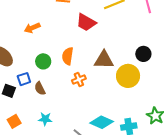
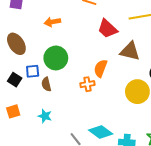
orange semicircle: (68, 56) -> (101, 68), moved
brown triangle: (104, 60) -> (130, 51), moved
green circle: (43, 61) -> (56, 58), size x1.5

